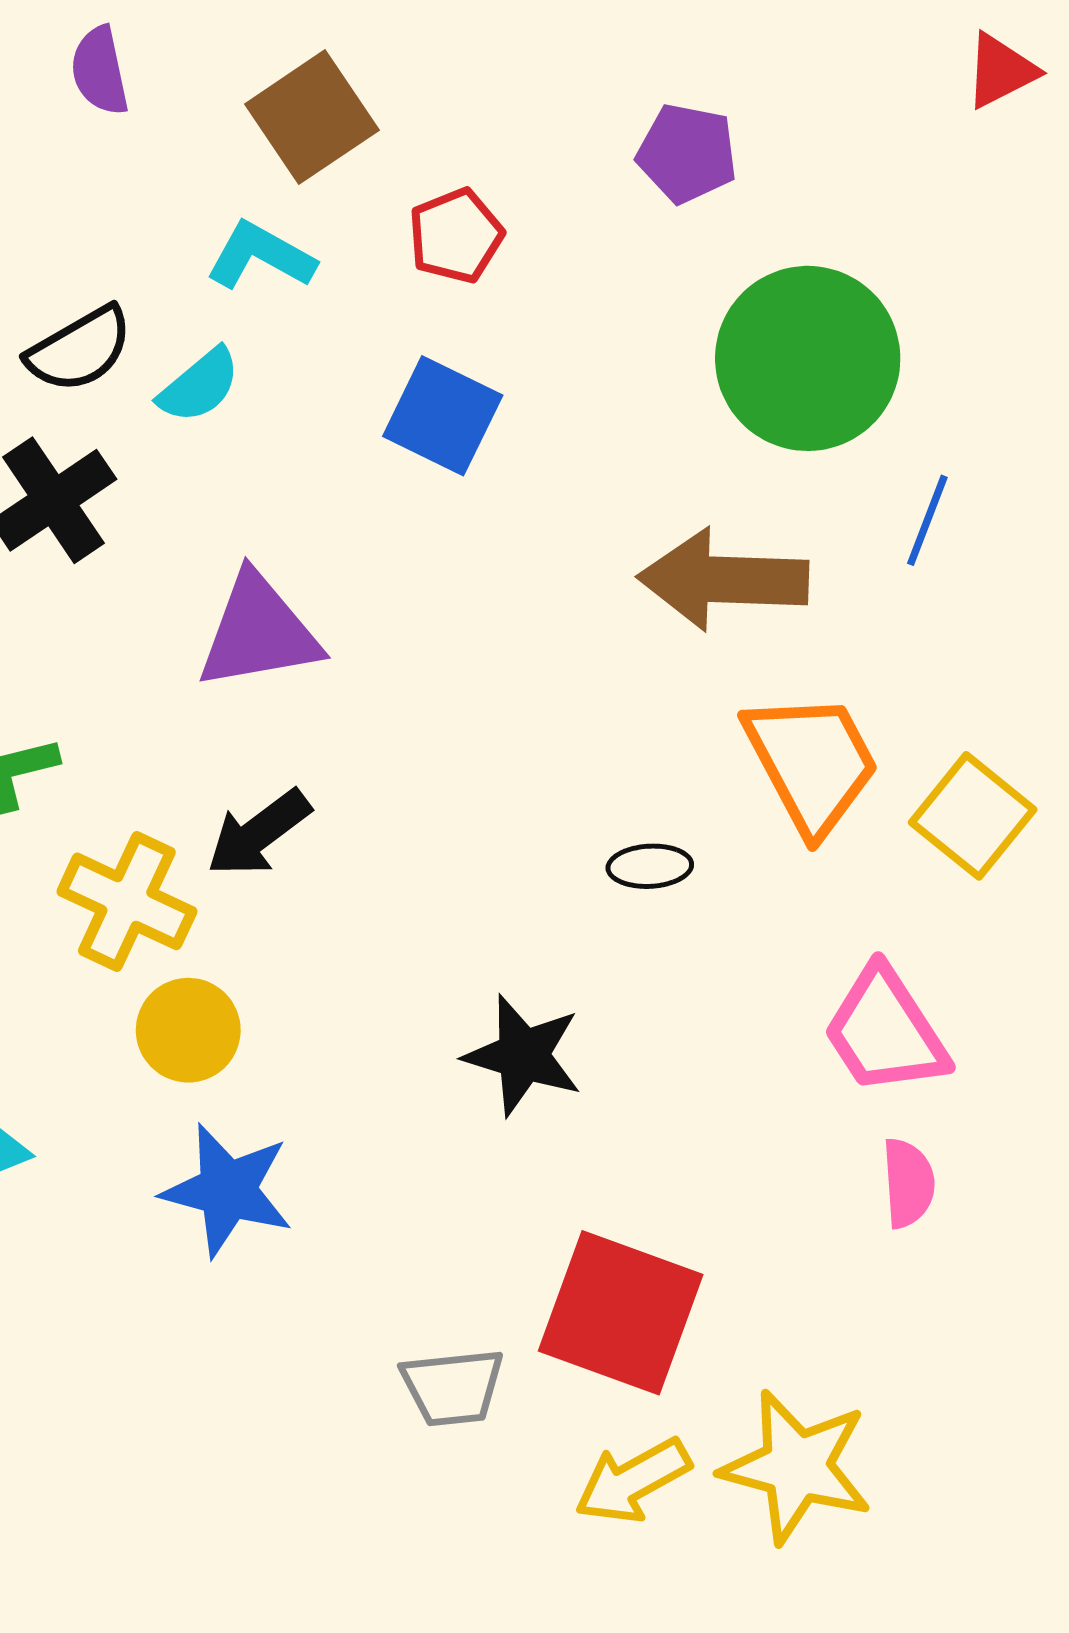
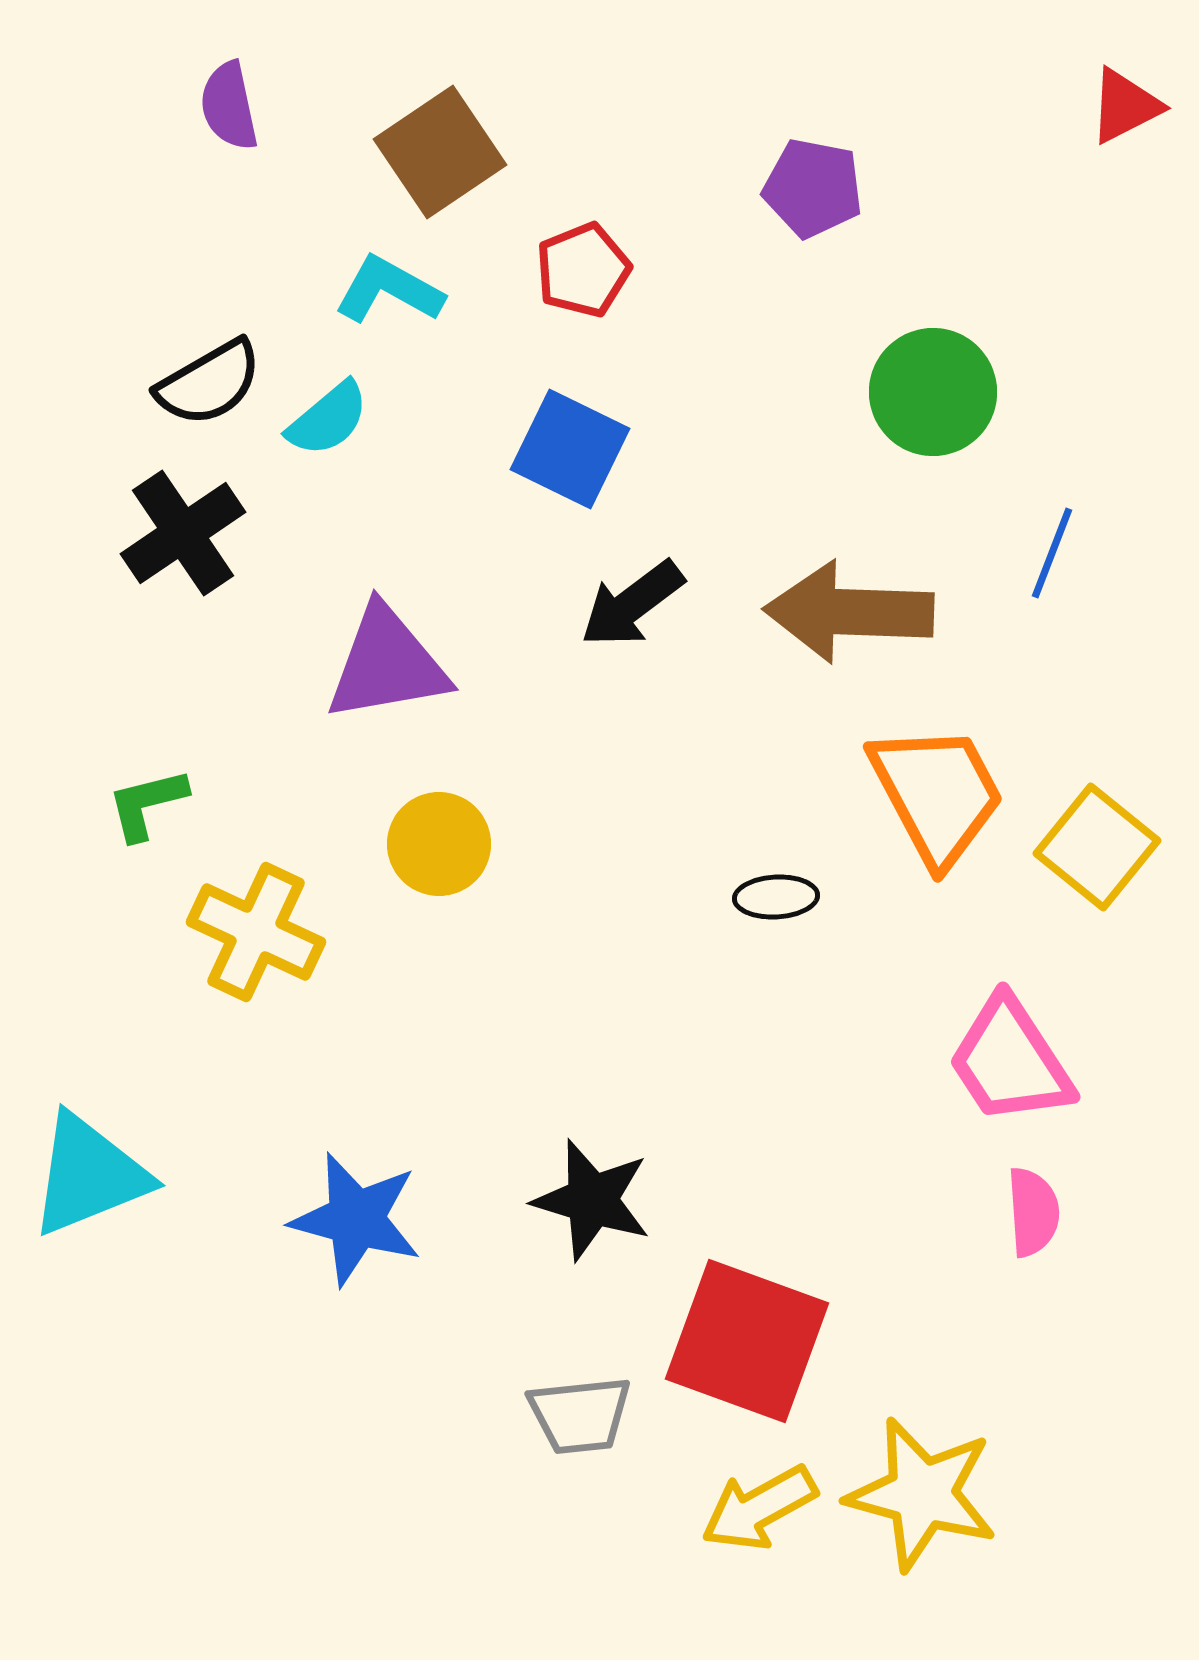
green circle: (808, 358) -> (933, 392), size x0.7
black arrow: (259, 833) -> (632, 604), moved
yellow circle: (188, 1030) -> (439, 844), moved
black star: (523, 1055) -> (592, 1200), moved

